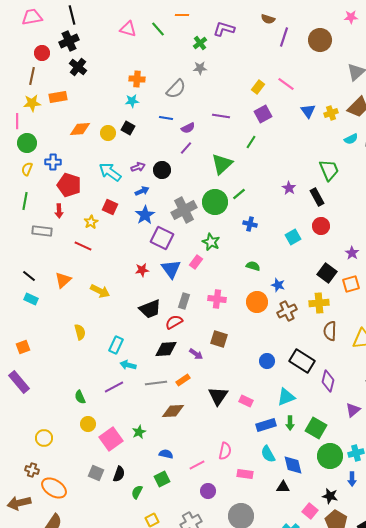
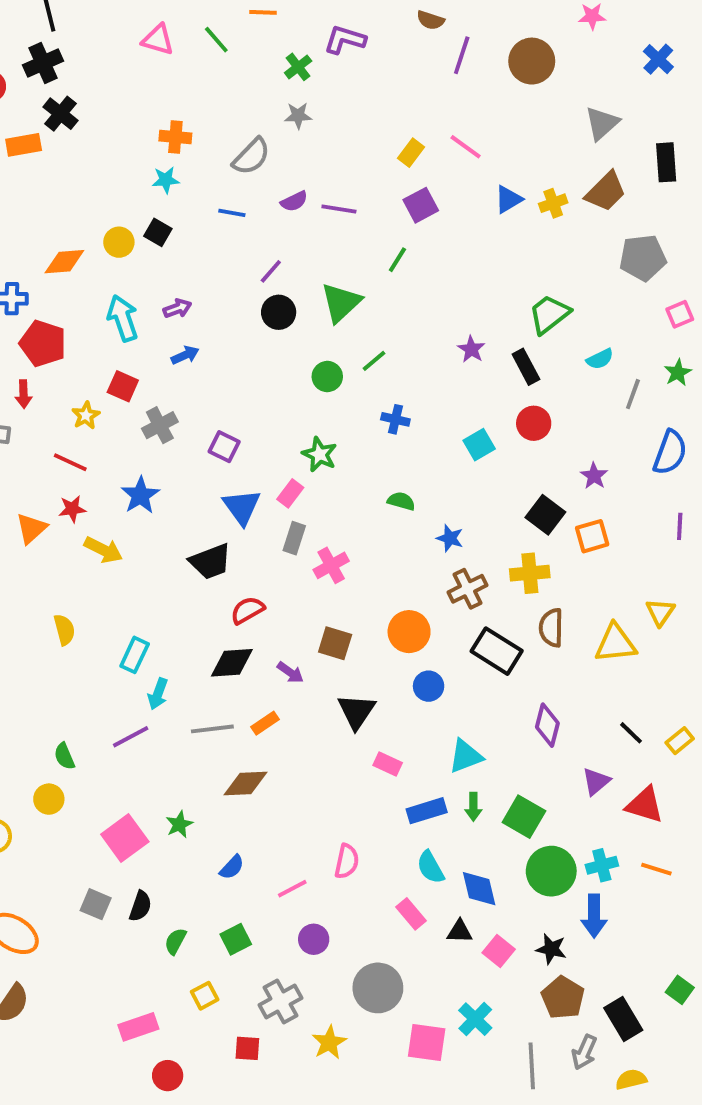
orange rectangle: (58, 97) -> (24, 145), moved
blue triangle: (308, 111) -> (508, 199), turned 35
purple semicircle: (188, 128) -> (294, 201), moved
orange diamond: (80, 129) -> (64, 262), moved
cyan semicircle: (351, 139) -> (600, 359), moved
black circle: (162, 170) -> (279, 312), moved
green trapezoid: (329, 170) -> (549, 314), turned -105
cyan arrow: (110, 172) -> (123, 318), turned 35
green circle: (215, 202) -> (327, 377), size x0.6
gray cross: (184, 210) -> (160, 425), moved, size x0.7
blue star: (145, 215) -> (140, 495), moved
purple square: (162, 238) -> (224, 447), size x0.7
red star: (142, 270) -> (72, 509), moved
pink cross: (217, 299) -> (331, 565), turned -36
gray rectangle: (184, 301) -> (294, 538), moved
orange circle: (257, 302) -> (409, 632), moved
black trapezoid: (150, 309) -> (210, 561), moved
black rectangle: (302, 361) -> (497, 651), moved
cyan arrow: (128, 365) -> (158, 694), turned -84
black triangle: (218, 396) -> (356, 711), moved
yellow circle: (88, 424) -> (49, 799), moved
blue semicircle: (166, 454) -> (232, 867), turned 120
pink rectangle: (245, 474) -> (411, 914), moved, turned 42
green square: (162, 479) -> (236, 939), moved
blue arrow: (352, 479) -> (594, 916), size x1.5
pink square: (310, 511) -> (499, 951), moved

